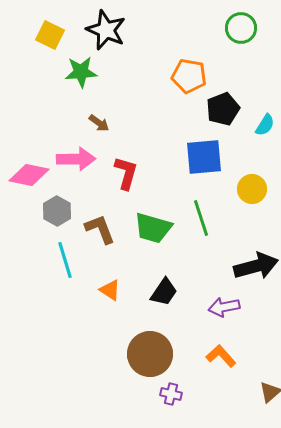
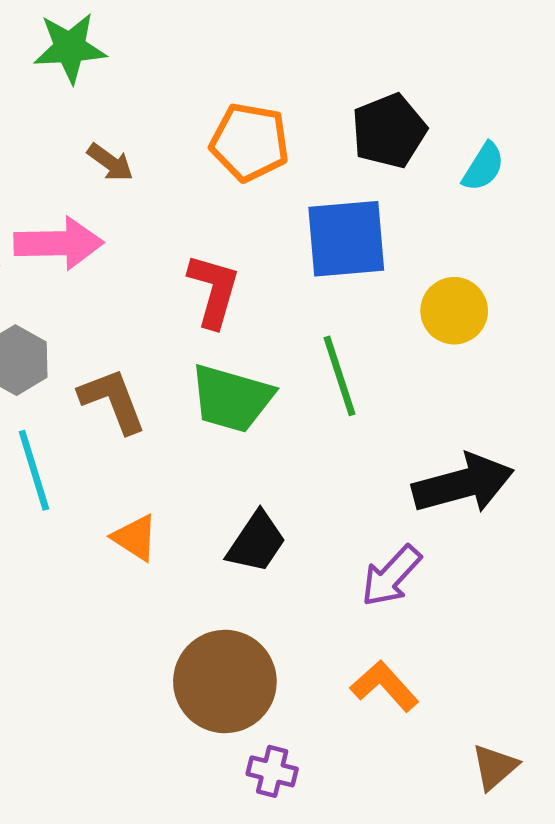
orange pentagon: (189, 76) -> (250, 142), moved
red L-shape: (126, 173) -> (214, 290), moved
purple arrow: (224, 307) -> (391, 576), turned -36

